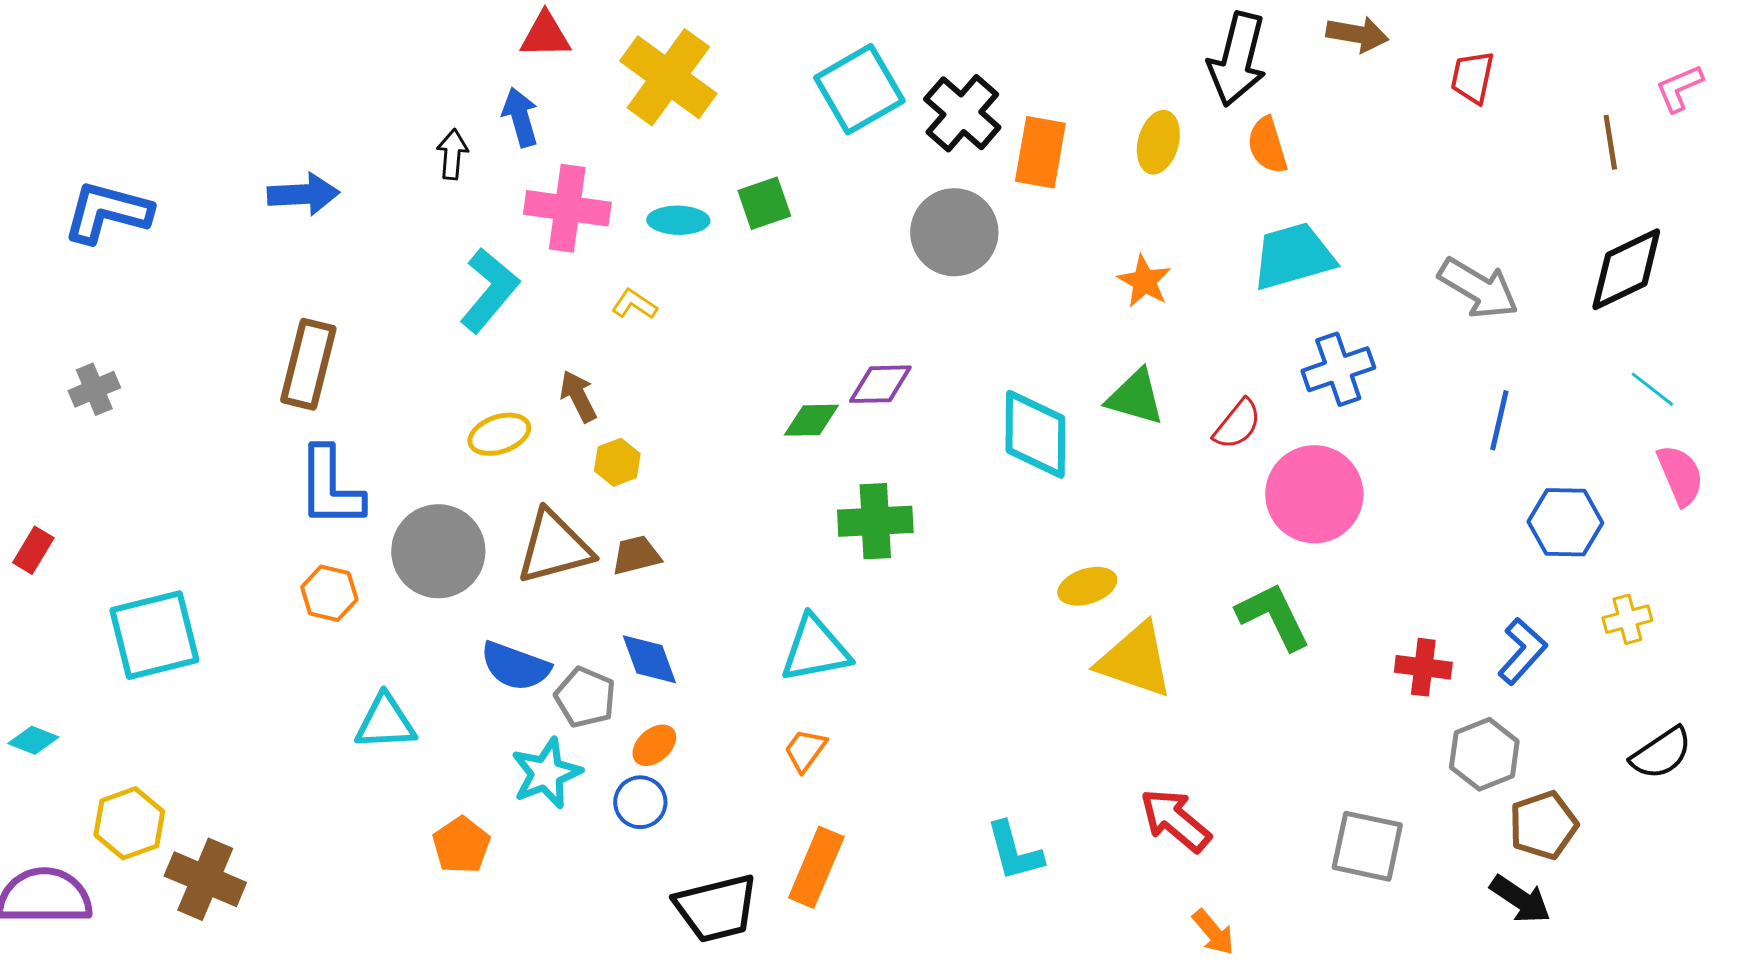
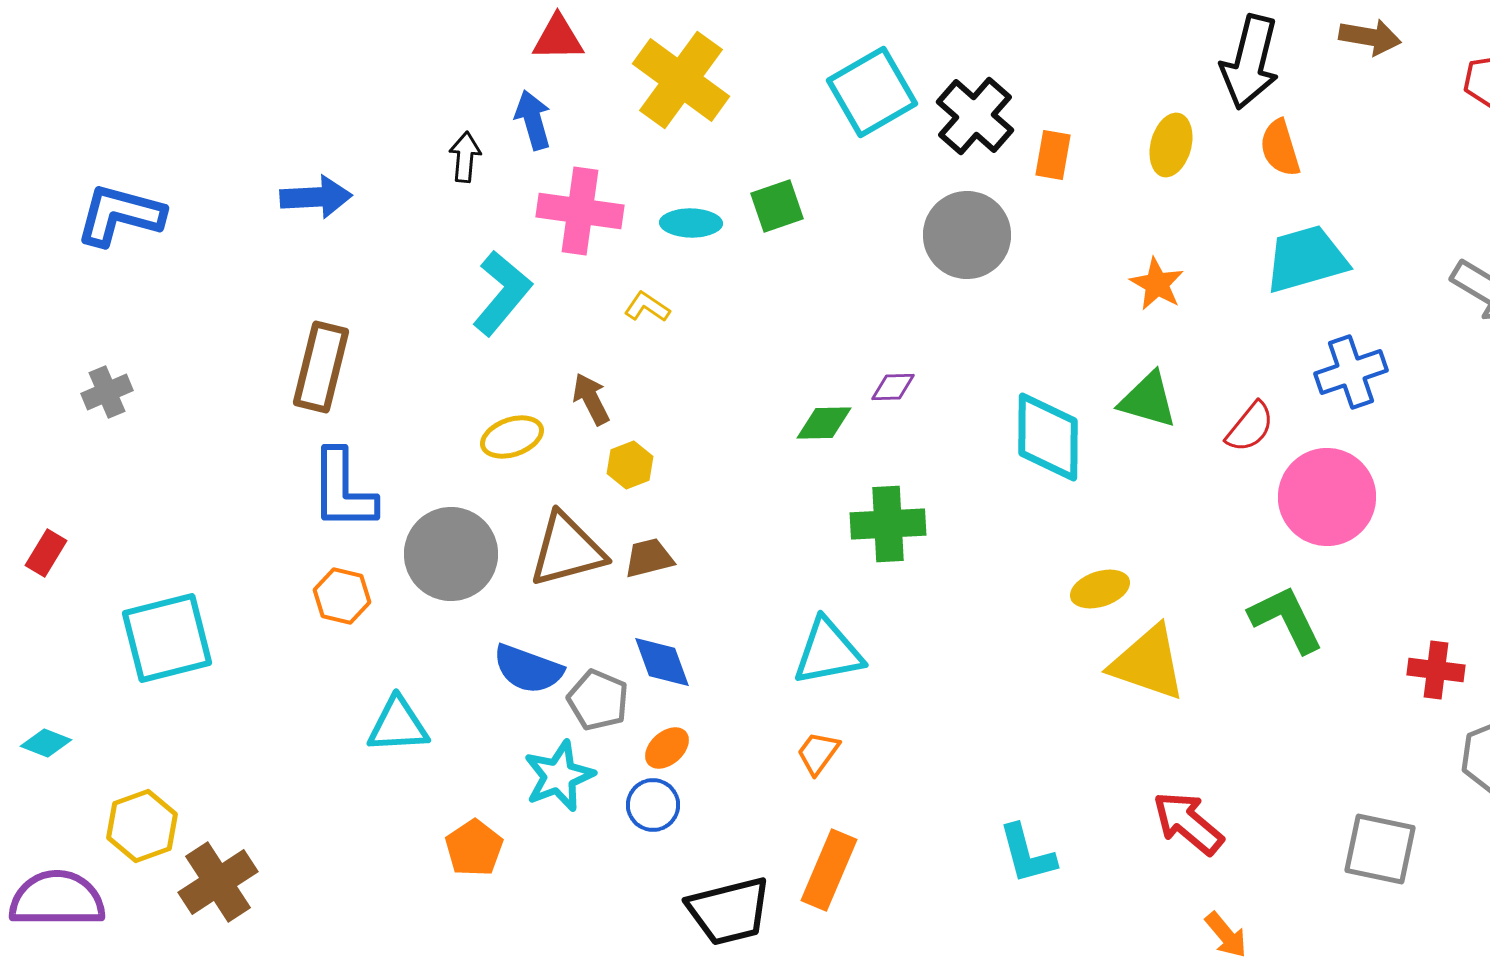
orange rectangle: (1040, 152) -> (1053, 155), size x0.7
purple diamond: (880, 384) -> (893, 387), size x0.7
brown cross: (205, 879) -> (218, 882), turned 34

